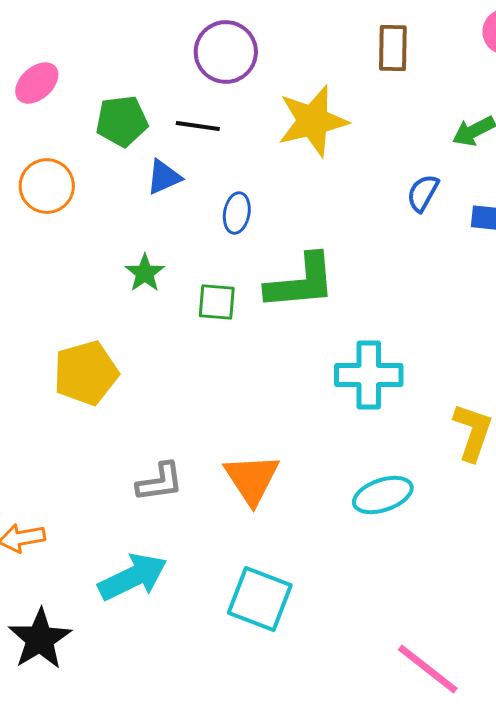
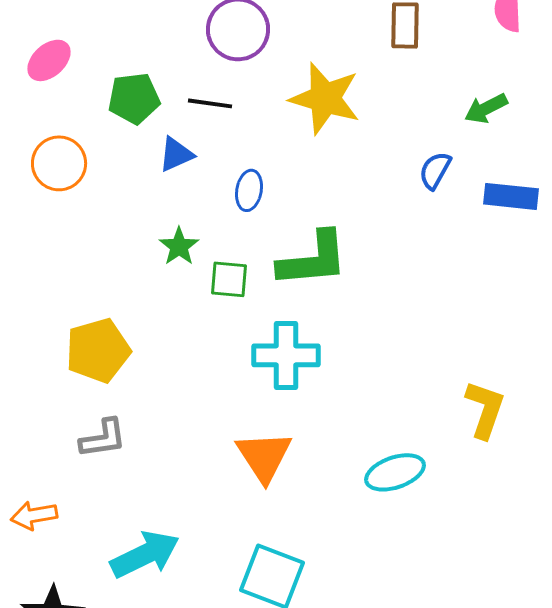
yellow star: (313, 121) -> (325, 98), turned 30
green star: (145, 273) -> (179, 246), moved
cyan cross: (369, 375) -> (286, 355), moved
gray L-shape: (160, 482) -> (103, 438), moved

